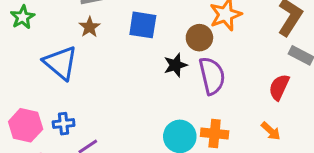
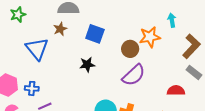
black star: (175, 65) -> (87, 65), moved
purple semicircle: (212, 76) -> (134, 75), turned 50
red semicircle: (279, 87) -> (176, 91), turned 54

